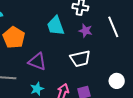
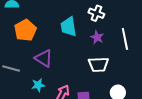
white trapezoid: (80, 59) -> (98, 64), moved

